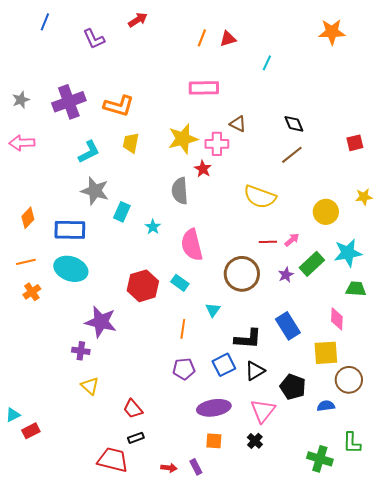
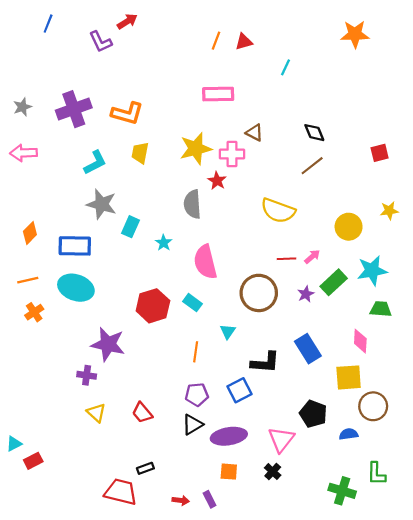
red arrow: (138, 20) -> (127, 21), moved
black triangle: (255, 371) -> (192, 424), moved
red trapezoid: (133, 409) -> (142, 413), moved

